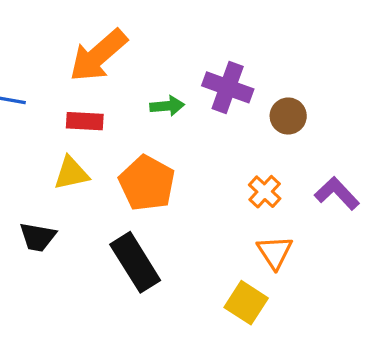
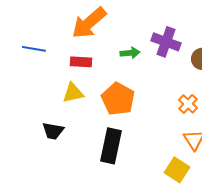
black rectangle: (135, 262) -> (111, 146), turned 44

